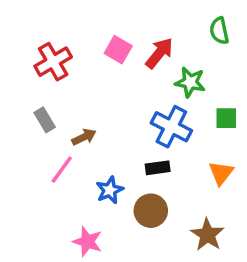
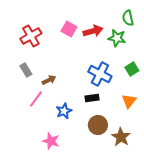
red arrow: (159, 53) -> (93, 31), turned 36
green star: (190, 82) -> (117, 38), moved
green square: (226, 118) -> (132, 69), turned -32
brown circle: (151, 211) -> (98, 125), moved

